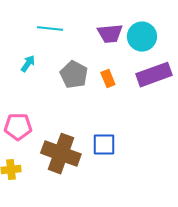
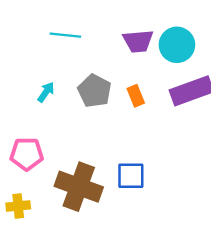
cyan arrow: (28, 64) -> (46, 92), moved

